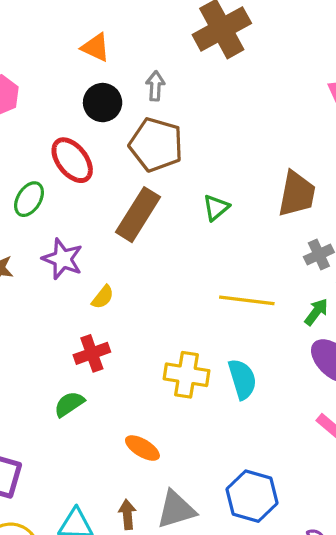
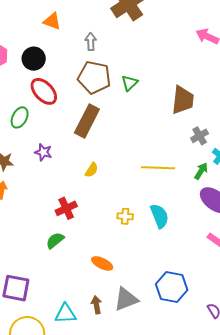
black circle: (103, 103) -> (34, 59), moved
green triangle: (216, 208) -> (130, 83), moved
purple star: (63, 259) -> (43, 152), size x0.7
yellow semicircle: (103, 297) -> (92, 170), moved
yellow cross: (186, 375) -> (125, 216), size x0.6

